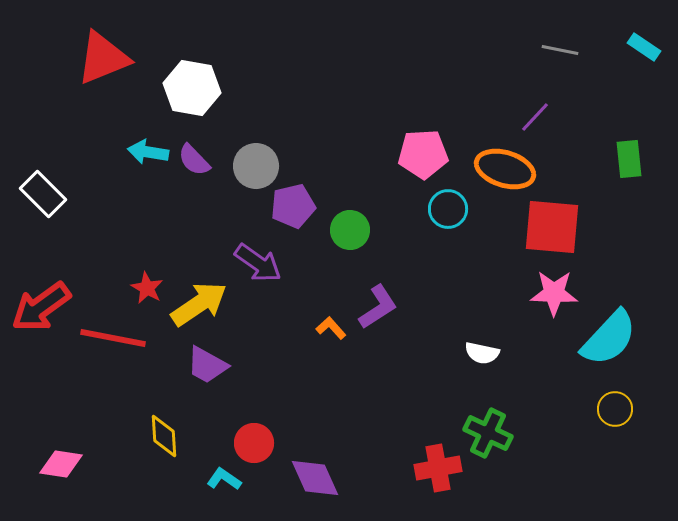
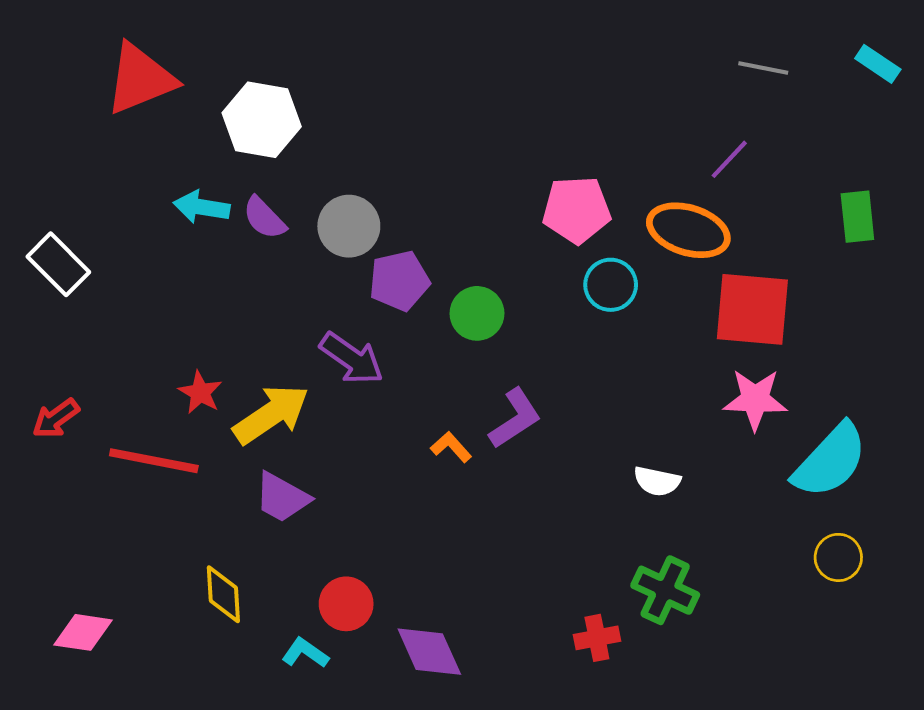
red arrow: (41, 307) -> (56, 418), size x0.6
red cross: (438, 468) -> (597, 638), size x0.7

